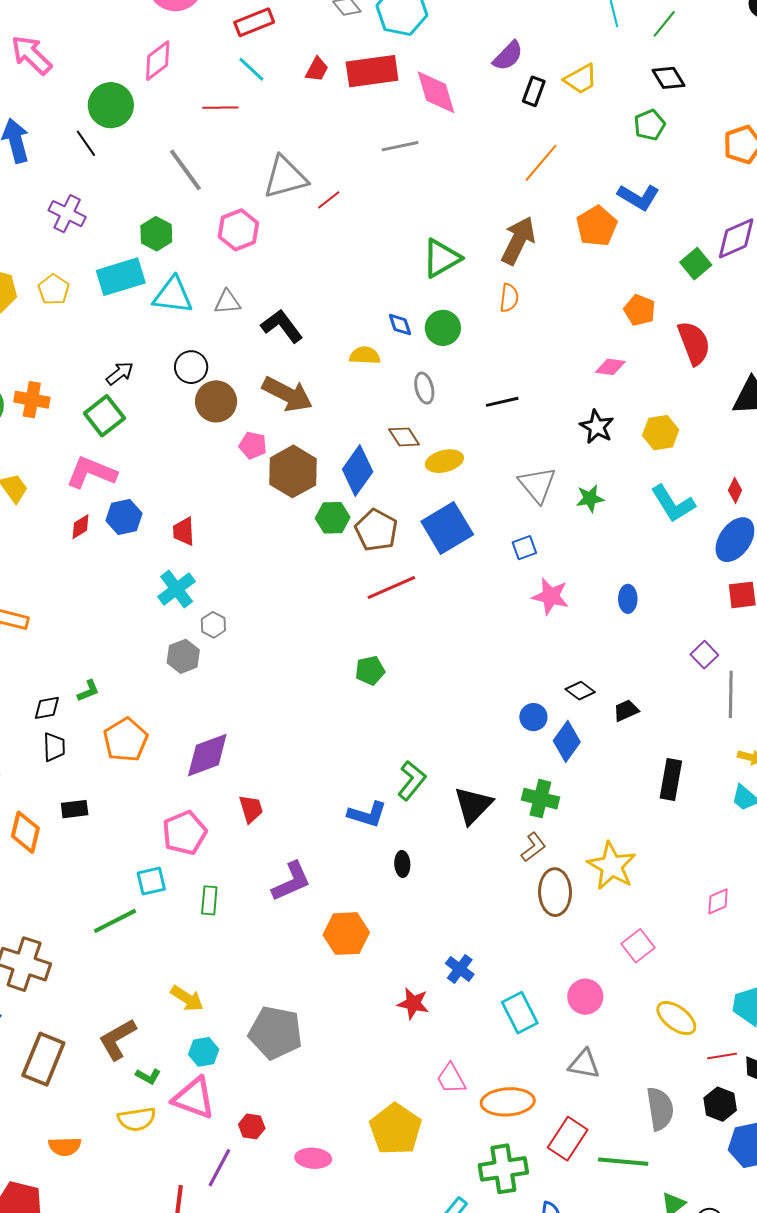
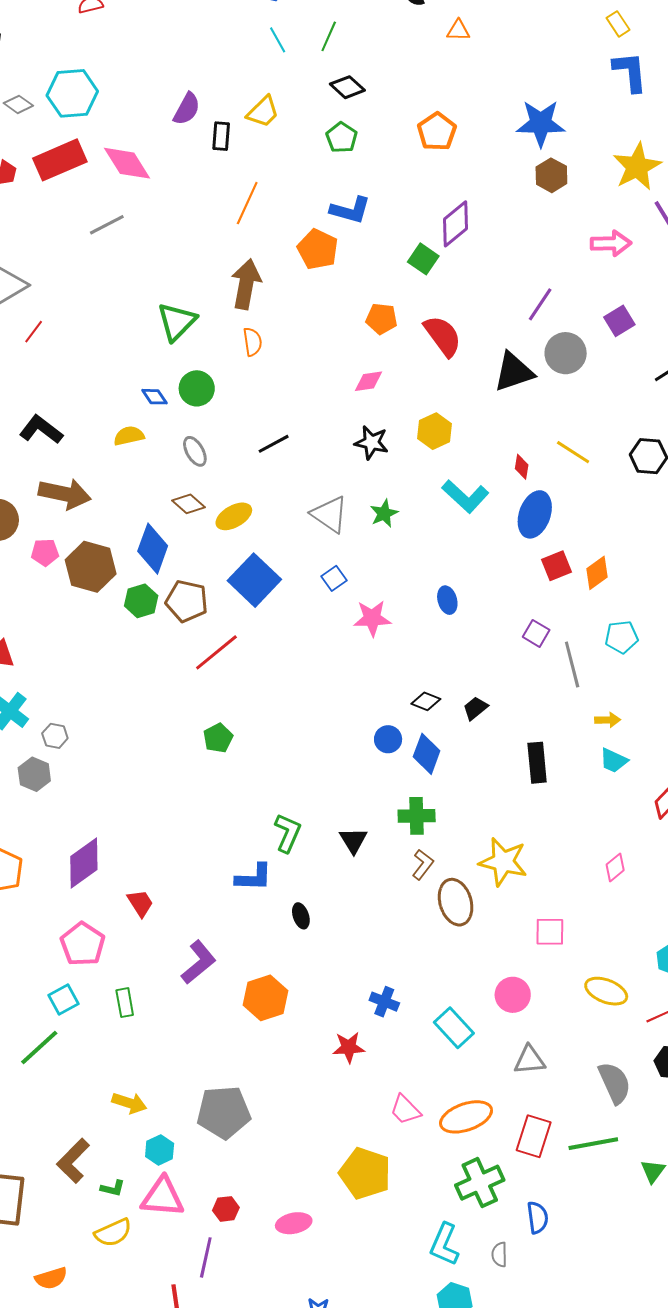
red line: (329, 200) -> (34, 332), moved
black triangle: (473, 805) -> (353, 840), size x0.7
pink square: (638, 946) -> (550, 932), turned -36

